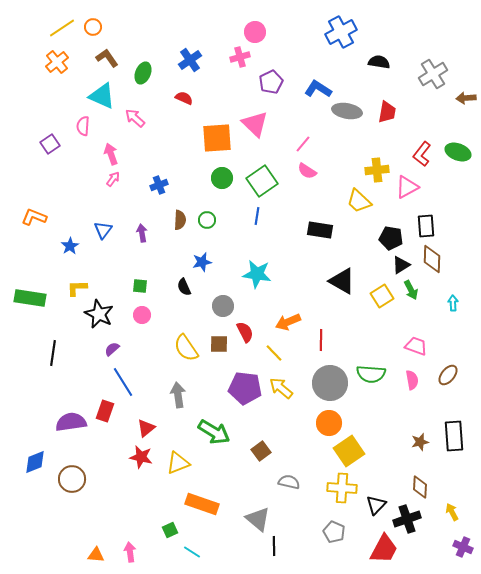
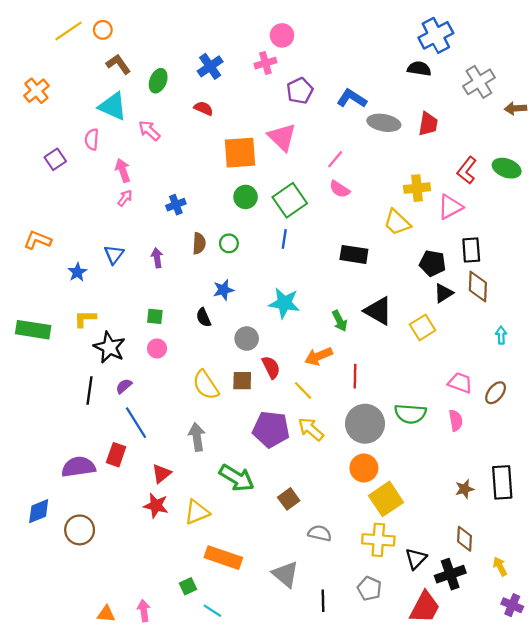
blue cross: (341, 32) -> (436, 35), moved
orange cross: (57, 62) -> (36, 91), moved
green arrow: (411, 290) -> (340, 321), moved
black line: (53, 353) -> (90, 391), moved
brown ellipse: (448, 375) -> (496, 393), moved
black line: (274, 546) -> (323, 601), moved

